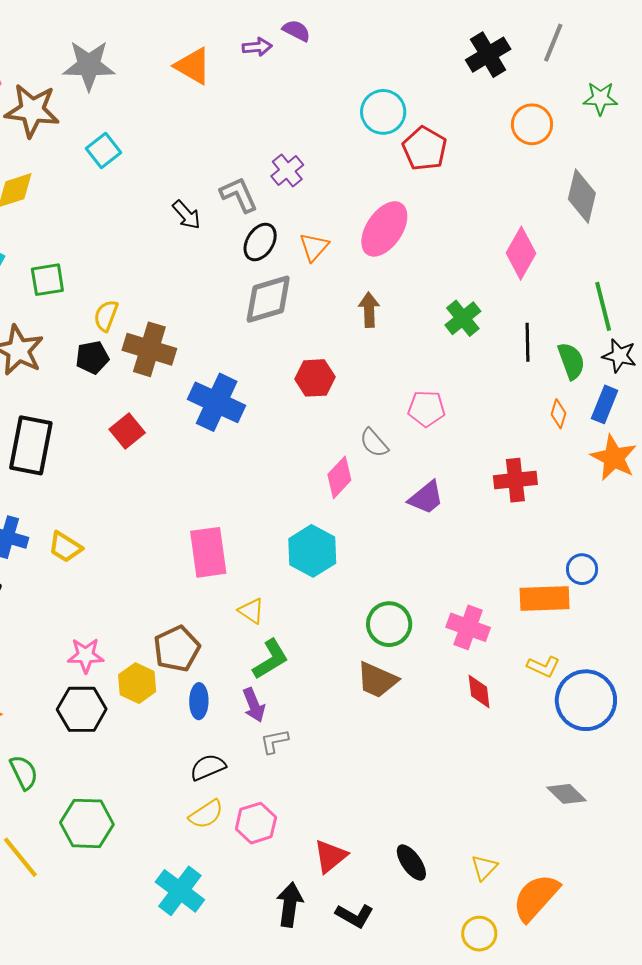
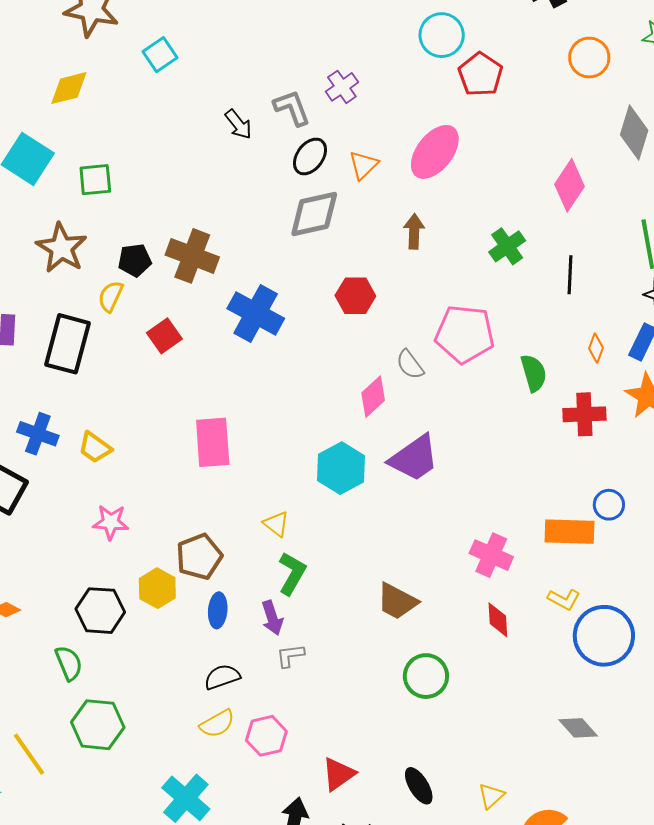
yellow semicircle: (106, 316) -> (111, 296), moved
green semicircle: (571, 361) -> (534, 373), moved
pink pentagon: (427, 409) -> (465, 334), size x1.6
red cross: (515, 480) -> (584, 414), moved
purple trapezoid: (426, 498) -> (414, 458), moved, size x1.4
pink rectangle: (208, 552) -> (213, 442), moved
green circle: (389, 624) -> (426, 676), moved
pink star: (86, 655) -> (111, 522), moved
green L-shape: (271, 659) -> (292, 573), turned -33
green semicircle: (24, 772) -> (69, 663), moved

